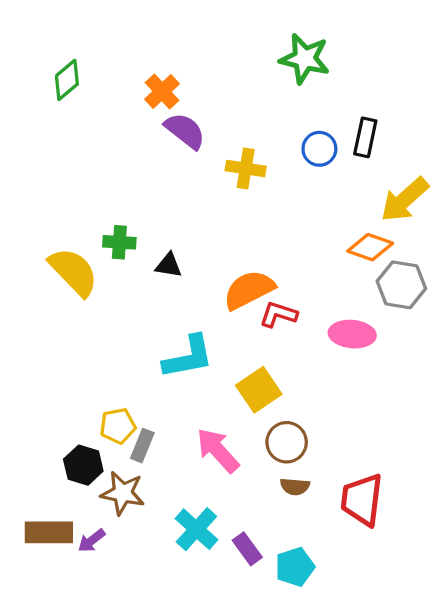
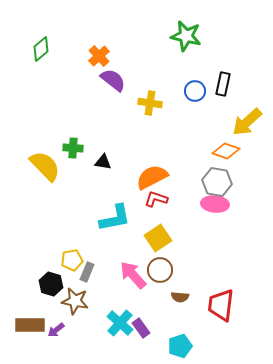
gray hexagon: (401, 285) -> (217, 182), moved
red L-shape: (278, 314) -> (156, 199), moved
brown circle: (287, 442) -> (160, 270), moved
purple rectangle: (247, 549) -> (141, 328), moved

